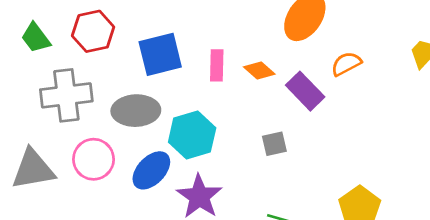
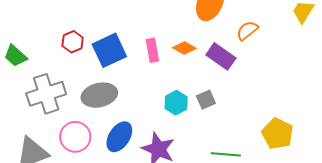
red hexagon: (93, 31) -> (73, 42), moved, size x0.7
cyan hexagon: (192, 135) -> (176, 103), moved, size x0.7

